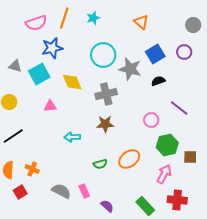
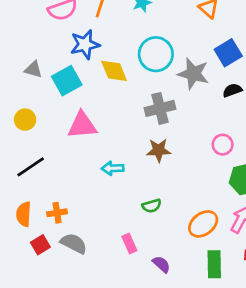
yellow diamond: (72, 82) -> (114, 71), moved
pink triangle: (50, 106) -> (82, 125), size x1.6
orange ellipse: (129, 159) -> (203, 224), moved
orange cross: (32, 169) -> (57, 213), turned -32
gray semicircle: (61, 191) -> (74, 243), moved
green rectangle: (145, 206) -> (214, 264), turned 42

